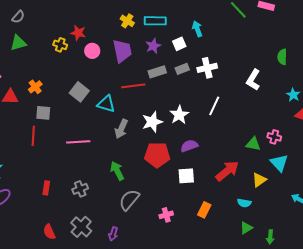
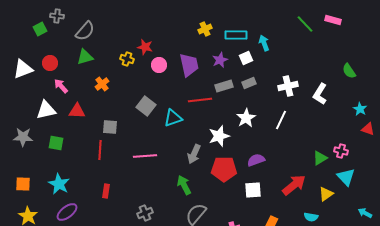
gray semicircle: (18, 17) -> (85, 31), size x1.5
yellow cross: (127, 21) -> (205, 29), moved, turned 32
cyan rectangle: (155, 21) -> (236, 35), moved
green semicircle: (282, 57) -> (349, 71), turned -35
white cross: (207, 68) -> (288, 86), moved
orange cross: (35, 87) -> (102, 84), moved
cyan triangle: (106, 104) -> (173, 118), turned -36
white star: (179, 115) -> (246, 118), moved
gray arrow: (121, 129) -> (194, 154), moved
green triangle: (253, 144) -> (320, 158), turned -42
red rectangle: (46, 188) -> (106, 191), moved
gray cross: (80, 189) -> (145, 213), moved

